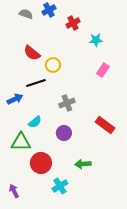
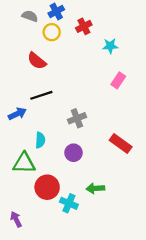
yellow circle: (53, 65) -> (52, 32), moved
cyan semicircle: (35, 122) -> (40, 140), turned -48
cyan cross: (60, 186) -> (69, 203), moved, turned -35

